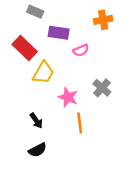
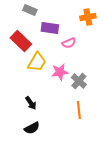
gray cross: (102, 88) -> (79, 81), moved
pink star: (68, 97) -> (60, 72), moved, turned -30
orange line: (80, 123) -> (79, 110), moved

